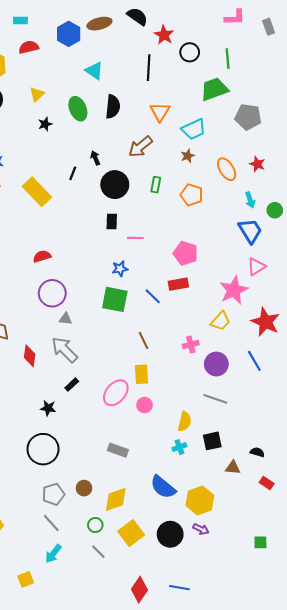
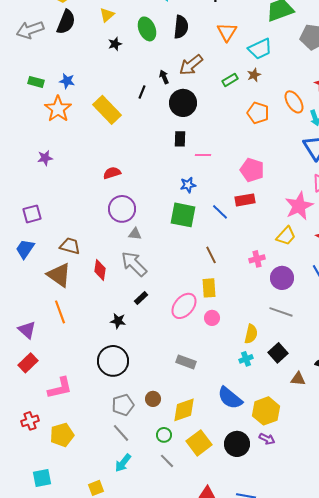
brown arrow: (140, 147) -> (191, 65), moved
orange ellipse: (227, 169) -> (294, 102), moved
green rectangle: (156, 185) -> (230, 80), moved, turned 49
black square: (212, 441) -> (278, 353), turned -30

